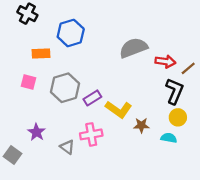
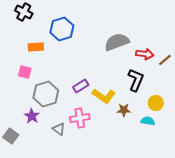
gray hexagon: (65, 88) -> (46, 94), moved
black L-shape: (174, 91) -> (136, 80), moved

